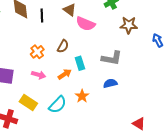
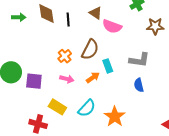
brown semicircle: (63, 46) -> (90, 50), size x1.5
blue semicircle: (110, 83) -> (139, 85), turned -88
orange star: (82, 96) -> (115, 117), moved, size x1.5

